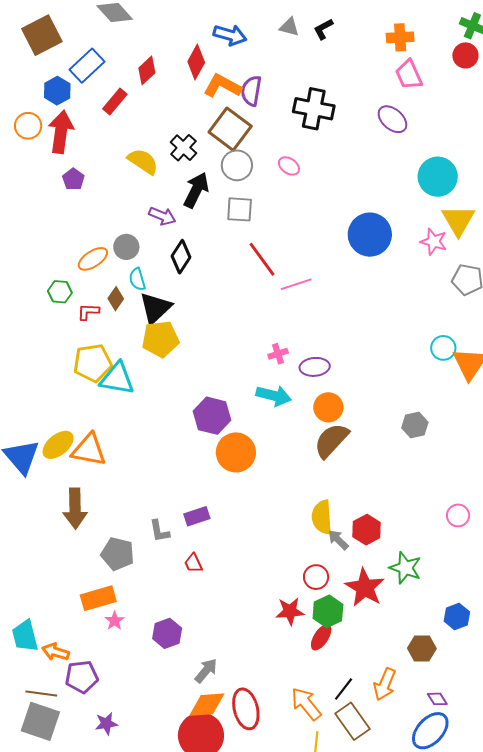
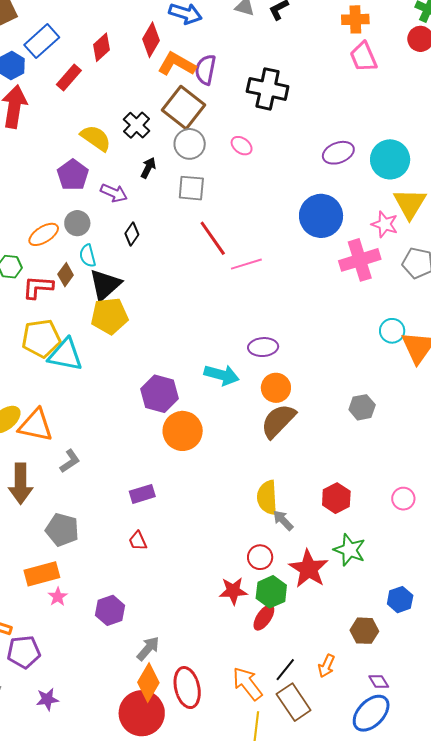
purple ellipse: (392, 119) -> (338, 153), moved, turned -64
purple pentagon: (73, 179) -> (73, 175), moved, size x1.4
black arrow: (196, 190) -> (148, 168), size x0.6
black diamond: (181, 257) -> (132, 234), size x0.7
red L-shape: (88, 312) -> (38, 287), size x1.4
pink cross: (278, 354) -> (360, 260), moved, size x2.0
red hexagon: (367, 530) -> (336, 498), moved
gray L-shape: (159, 531) -> (70, 461), moved, turned -115
orange arrow: (385, 684) -> (326, 666), size x0.7
orange diamond: (207, 705) -> (148, 683), turned -57

